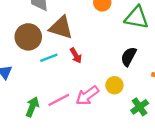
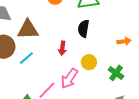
red arrow: (76, 56) -> (62, 48), moved, turned 56
black semicircle: (129, 57) -> (83, 29), moved

